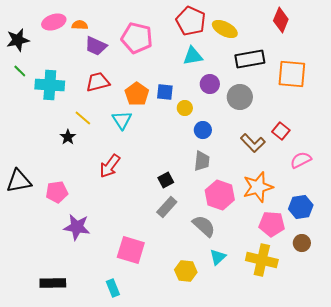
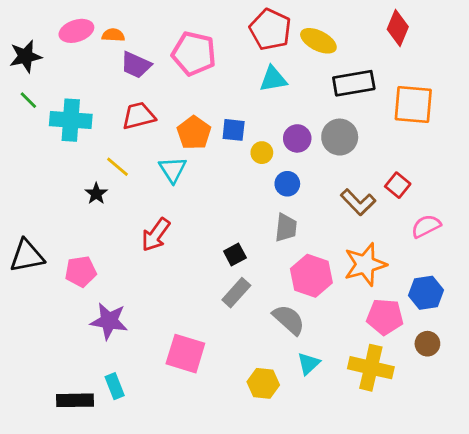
purple circle: (210, 84) -> (297, 138), moved
cyan rectangle: (113, 288) -> (115, 386), moved

